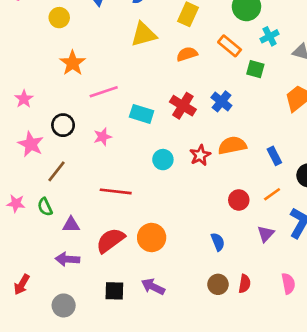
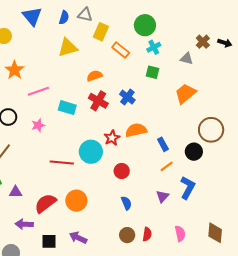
cyan cross: (270, 36) -> (154, 47), moved
orange rectangle: (230, 46) -> (121, 50), moved
orange semicircle: (187, 54) -> (95, 76), moved
blue rectangle: (274, 156) -> (163, 144), moved
cyan circle: (163, 160) -> (91, 152), moved, size x1.5
red line: (116, 191) -> (62, 162), moved
red circle: (239, 200) -> (122, 171), moved
purple arrow: (67, 259) -> (24, 224), moved

